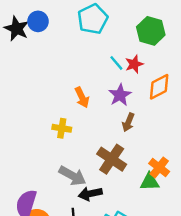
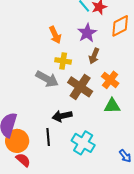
yellow cross: (62, 128) -> (63, 61), moved
orange cross: (159, 167) -> (110, 80), moved
gray arrow: (72, 176) -> (47, 79), moved

